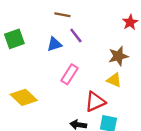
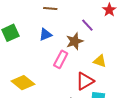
purple line: (76, 35) -> (87, 25), moved
brown star: (118, 56) -> (75, 41), moved

